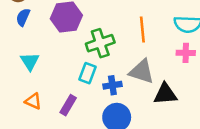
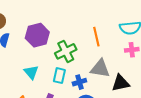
cyan triangle: (30, 61) -> (31, 72), moved

